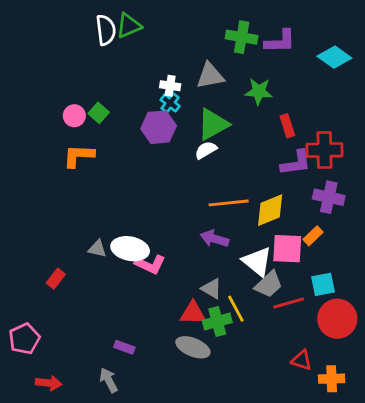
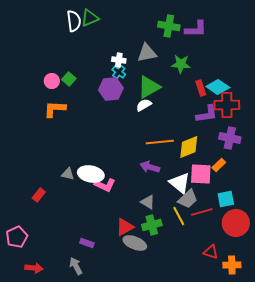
cyan diamond: (334, 57) -> (218, 87), moved
yellow line: (236, 309) -> (179, 216), moved
red triangle: (193, 313) -> (125, 227), moved, turned -30

